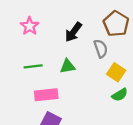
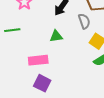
green line: (33, 66) -> (12, 30), moved

